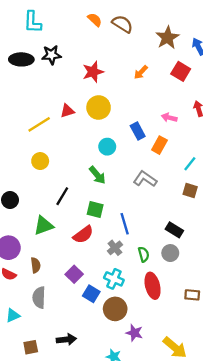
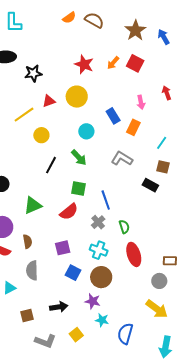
orange semicircle: (95, 20) -> (69, 18), turned 104
black star: (51, 55) -> (33, 73), moved
red square: (181, 71) -> (135, 63), moved
red star: (93, 72) -> (84, 64), moved, turned -30
pink arrow: (169, 118) -> (141, 102), turned -112
yellow circle: (40, 161) -> (41, 135), moved
black line: (62, 196) -> (51, 165), moved
black rectangle: (174, 230) -> (150, 185), moved
gray circle: (170, 253) -> (159, 281), moved
purple square: (74, 274) -> (63, 248), turned 35
blue square: (91, 294) -> (73, 273), moved
purple star: (134, 333) -> (93, 301), moved

